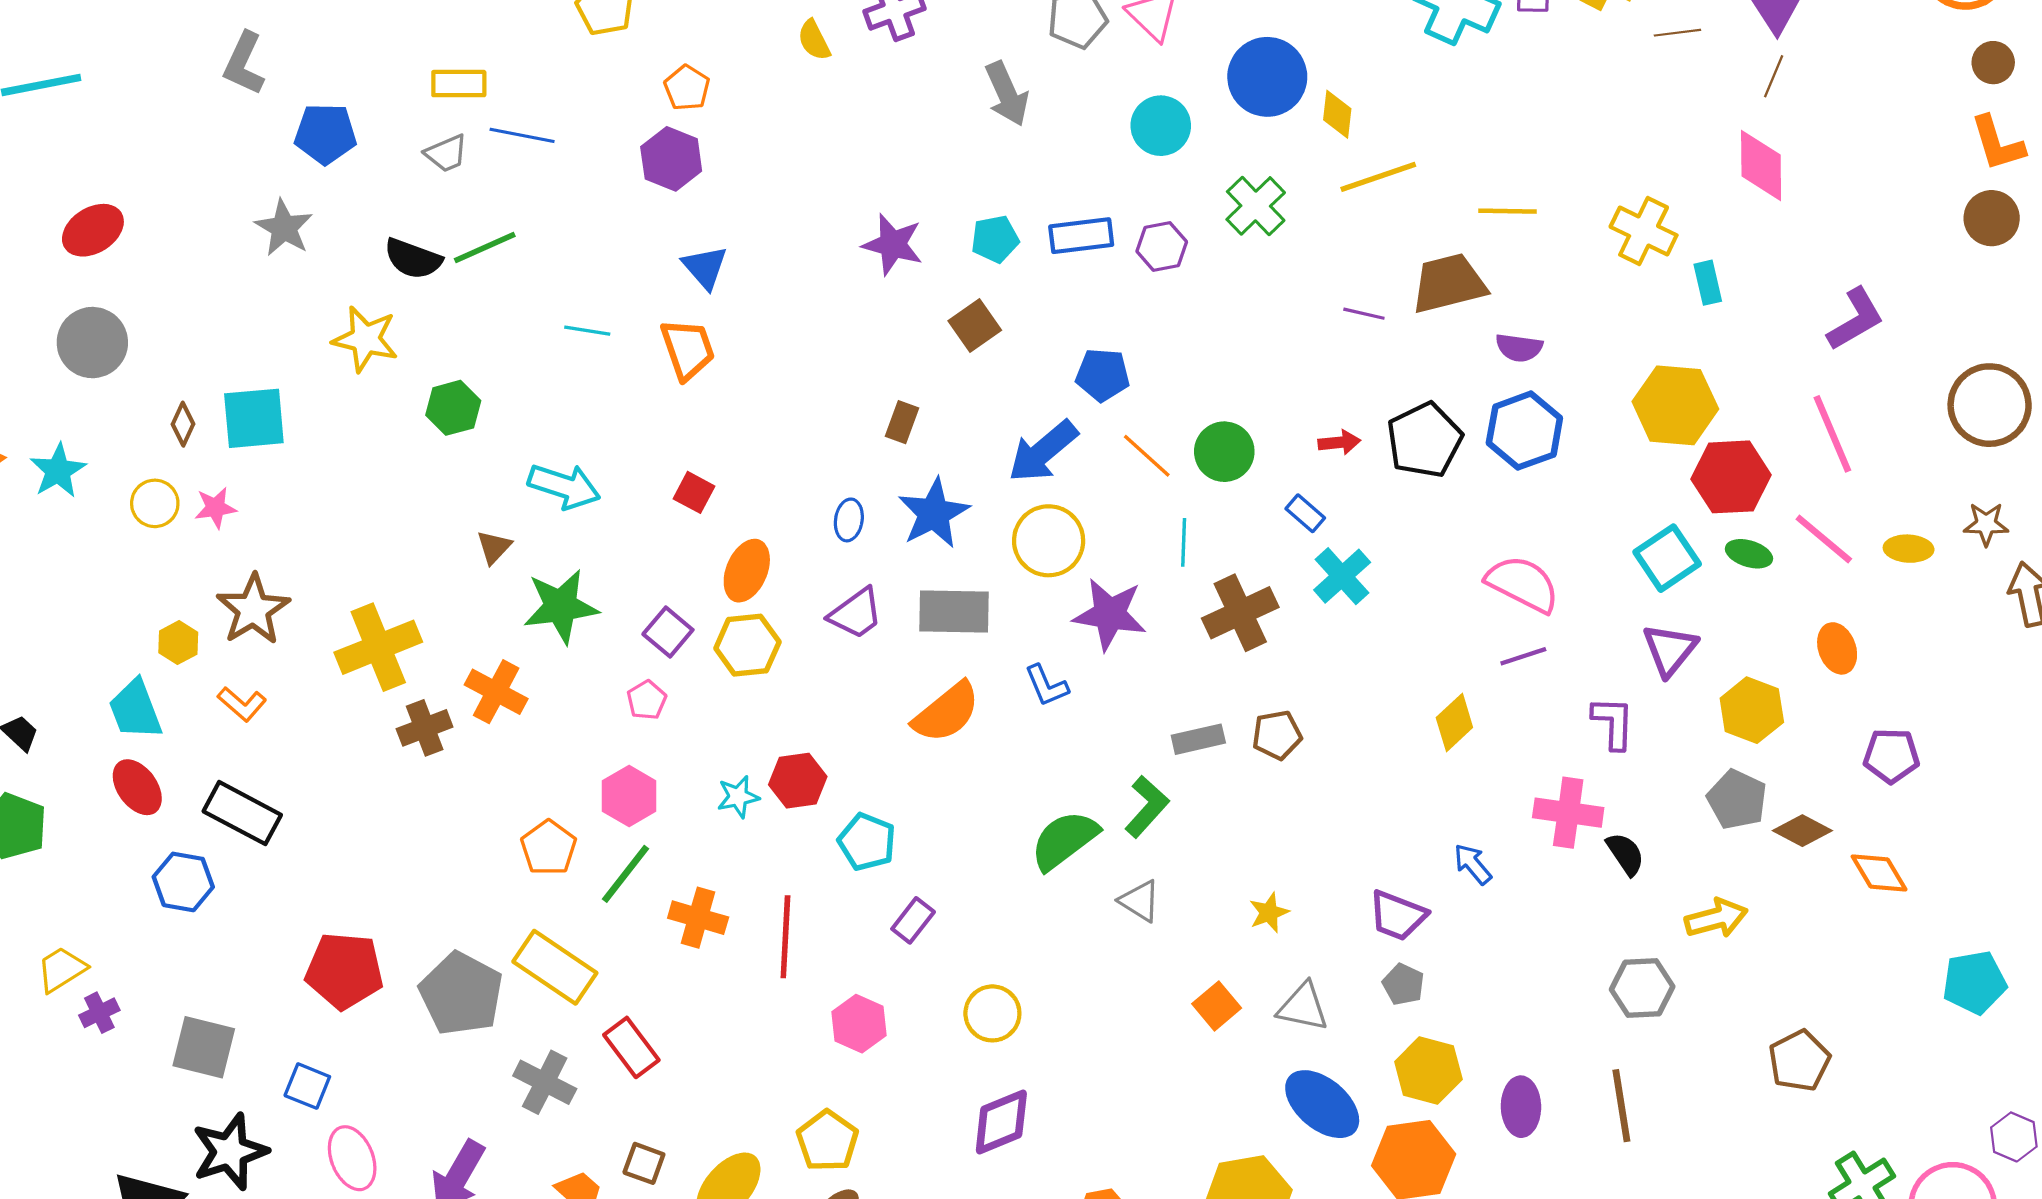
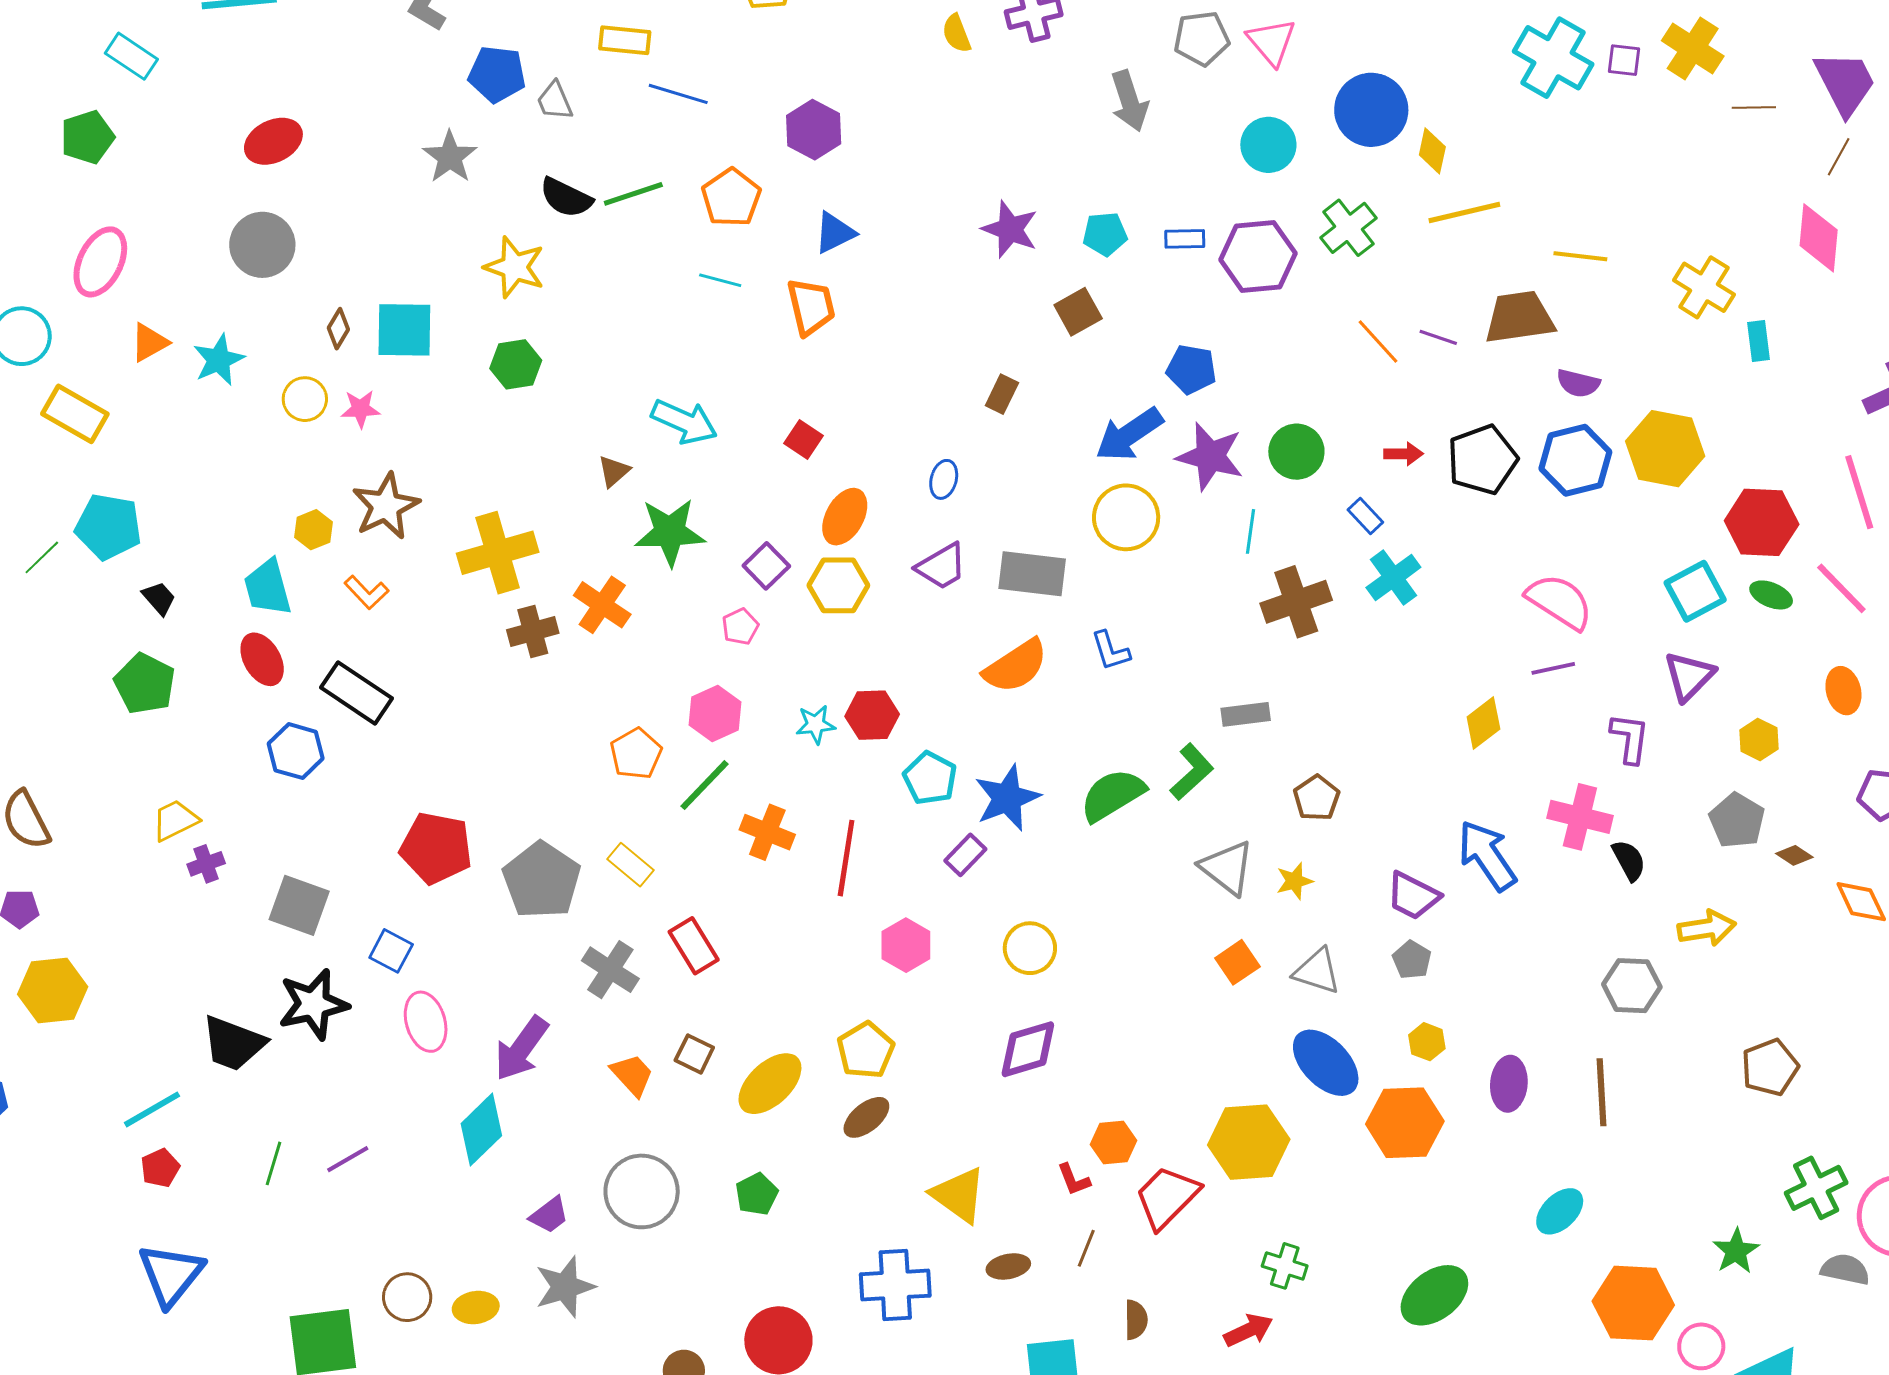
orange pentagon: (687, 88) -> (731, 198), moved, size x1.4
gray trapezoid: (446, 153) -> (555, 101), moved, turned 84
blue rectangle: (1081, 236) -> (1185, 239), size x0.7
purple hexagon: (1162, 247) -> (1258, 256), size x1.6
blue triangle: (705, 267) -> (835, 233), turned 39
yellow hexagon: (1675, 405) -> (1665, 449), moved
green hexagon: (453, 408) -> (516, 364), moved
orange line: (1147, 456) -> (1378, 341), moved
blue star: (934, 513) -> (1007, 798), moved
purple star: (1110, 614) -> (1210, 456), moved
yellow hexagon: (1752, 710) -> (1759, 740), size x0.7
brown pentagon: (1277, 735) -> (1317, 798), moved, turned -30
brown diamond: (1802, 831) -> (1794, 855), size x0.7
blue arrow: (1473, 864) -> (1487, 855), size x1.8
gray triangle: (1140, 901) -> (1227, 868), moved, size x1.4
yellow rectangle: (555, 967) -> (631, 865), size x0.6
yellow hexagon: (1428, 1070) -> (1427, 1042), size x0.6

